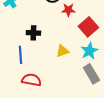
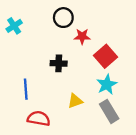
black cross: (33, 33) -> (59, 63), moved
yellow triangle: (62, 51) -> (75, 101), moved

